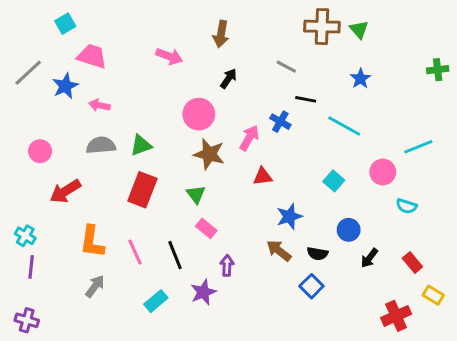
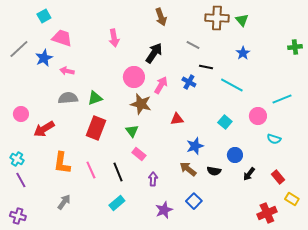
brown arrow: (221, 34) -> (161, 17), moved, turned -30
pink arrow: (169, 56) -> (114, 38), turned 60
black arrow: (228, 79) -> (154, 53), size x1.5
pink arrow: (249, 138) -> (161, 85), moved
pink circle: (40, 151) -> (21, 114), moved
purple line: (31, 267) -> (21, 180), turned -35
gray arrow: (95, 286) -> (64, 202), moved
blue square: (312, 286) -> (194, 201), moved
purple star: (203, 292) -> (164, 210), moved
cyan rectangle: (156, 301) -> (117, 203), moved

